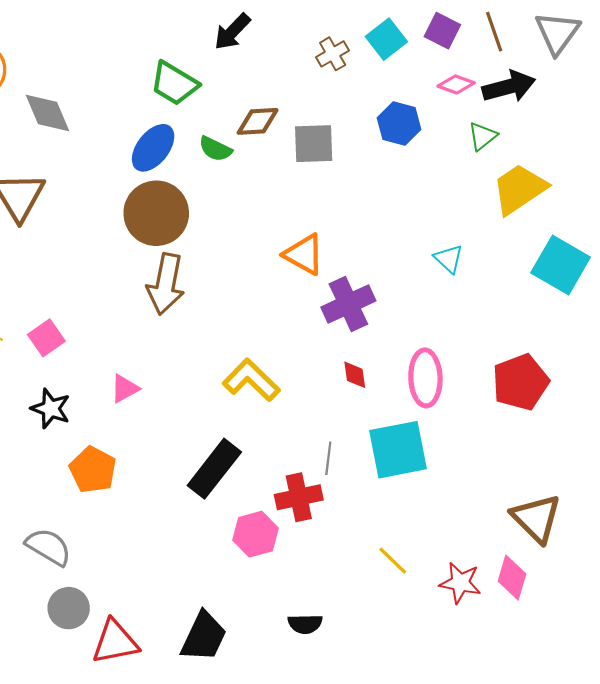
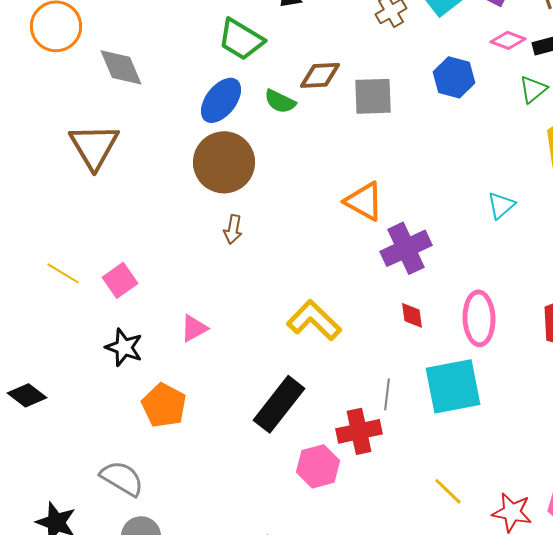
cyan triangle: (449, 259) -> (501, 205), turned 36
brown arrow: (166, 284) -> (233, 229), size x0.5

